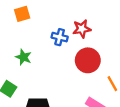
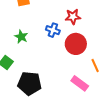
blue cross: (60, 37) -> (53, 30), moved

